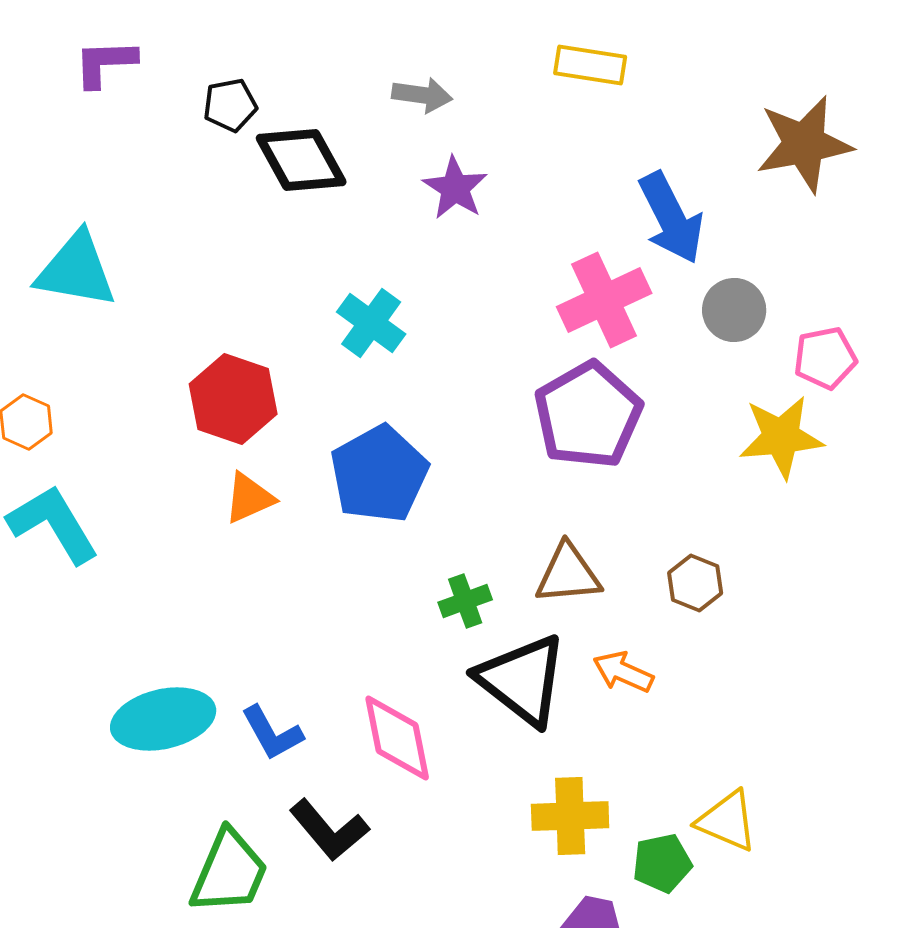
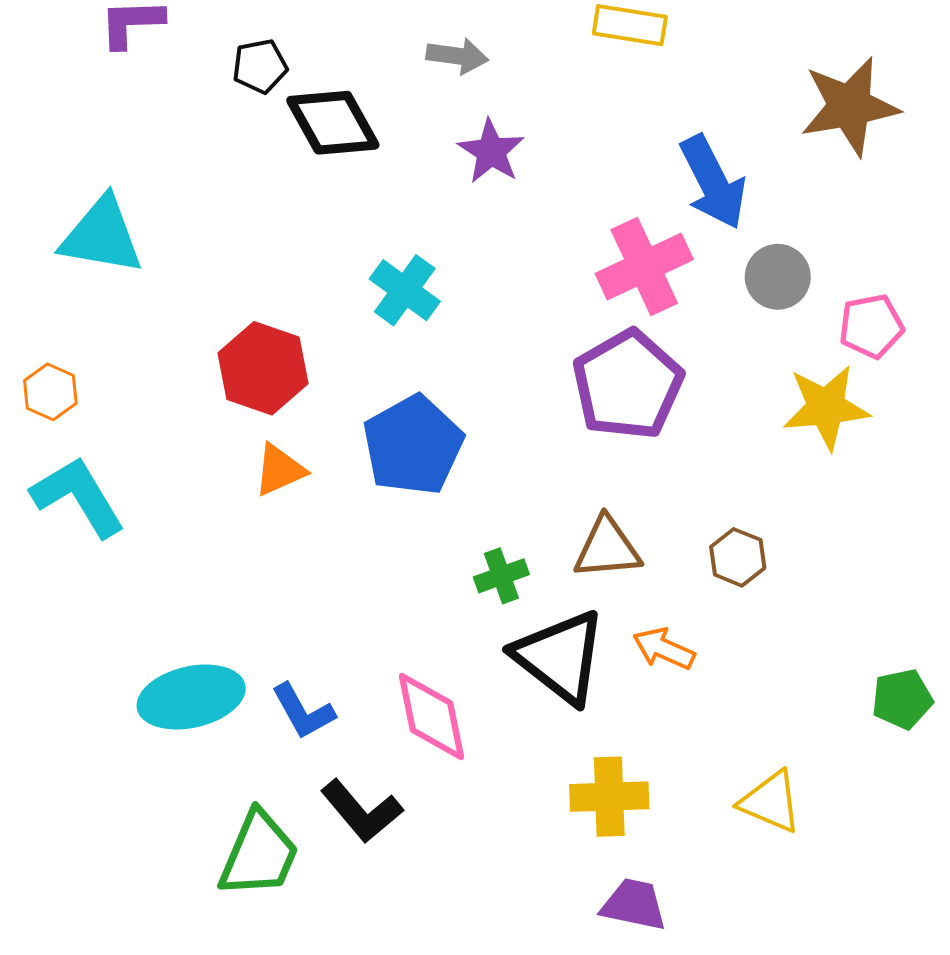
green pentagon: (662, 863) -> (902, 699), moved

